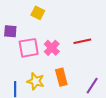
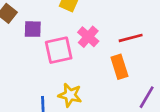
pink cross: (52, 48) -> (88, 37), moved
orange rectangle: (61, 77) -> (119, 67), moved

